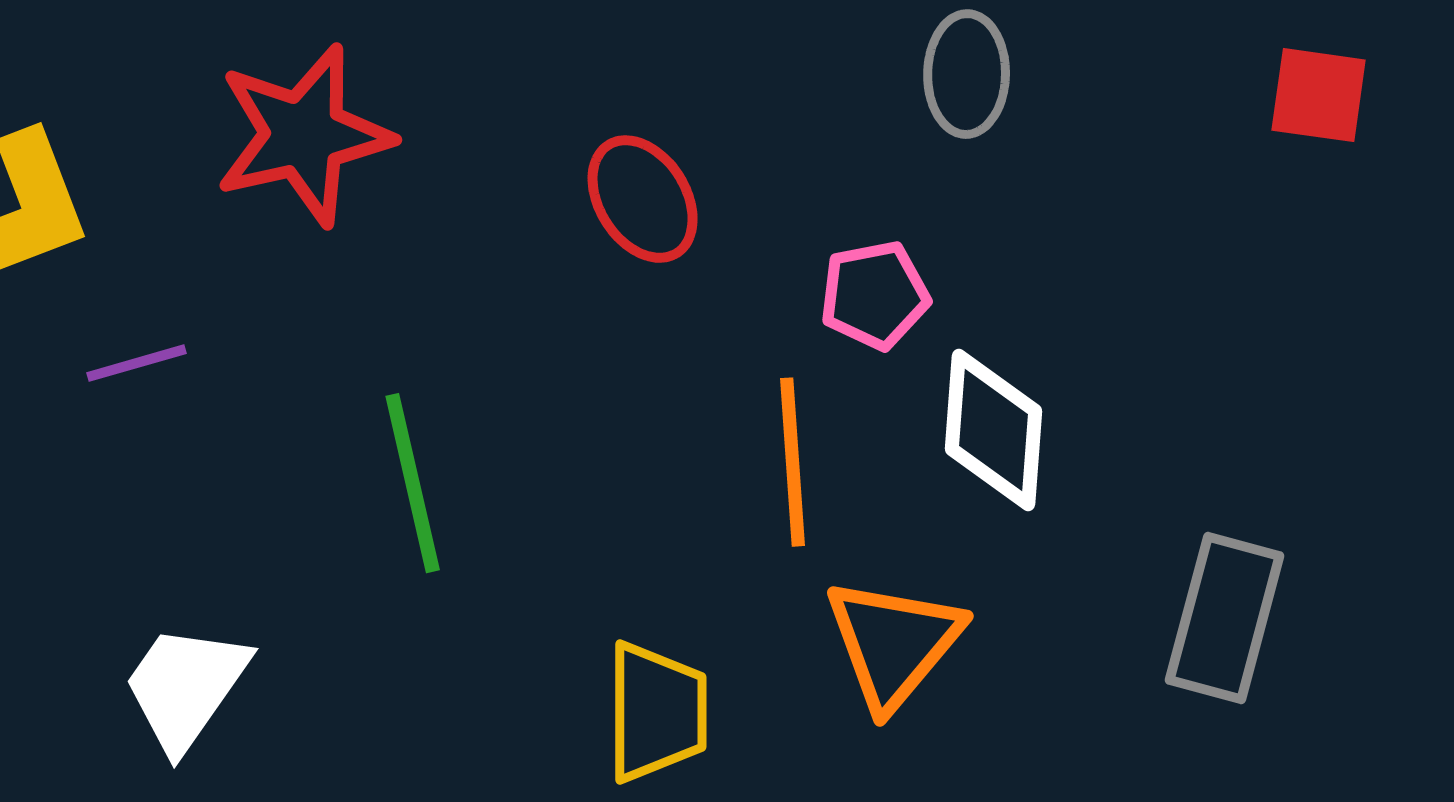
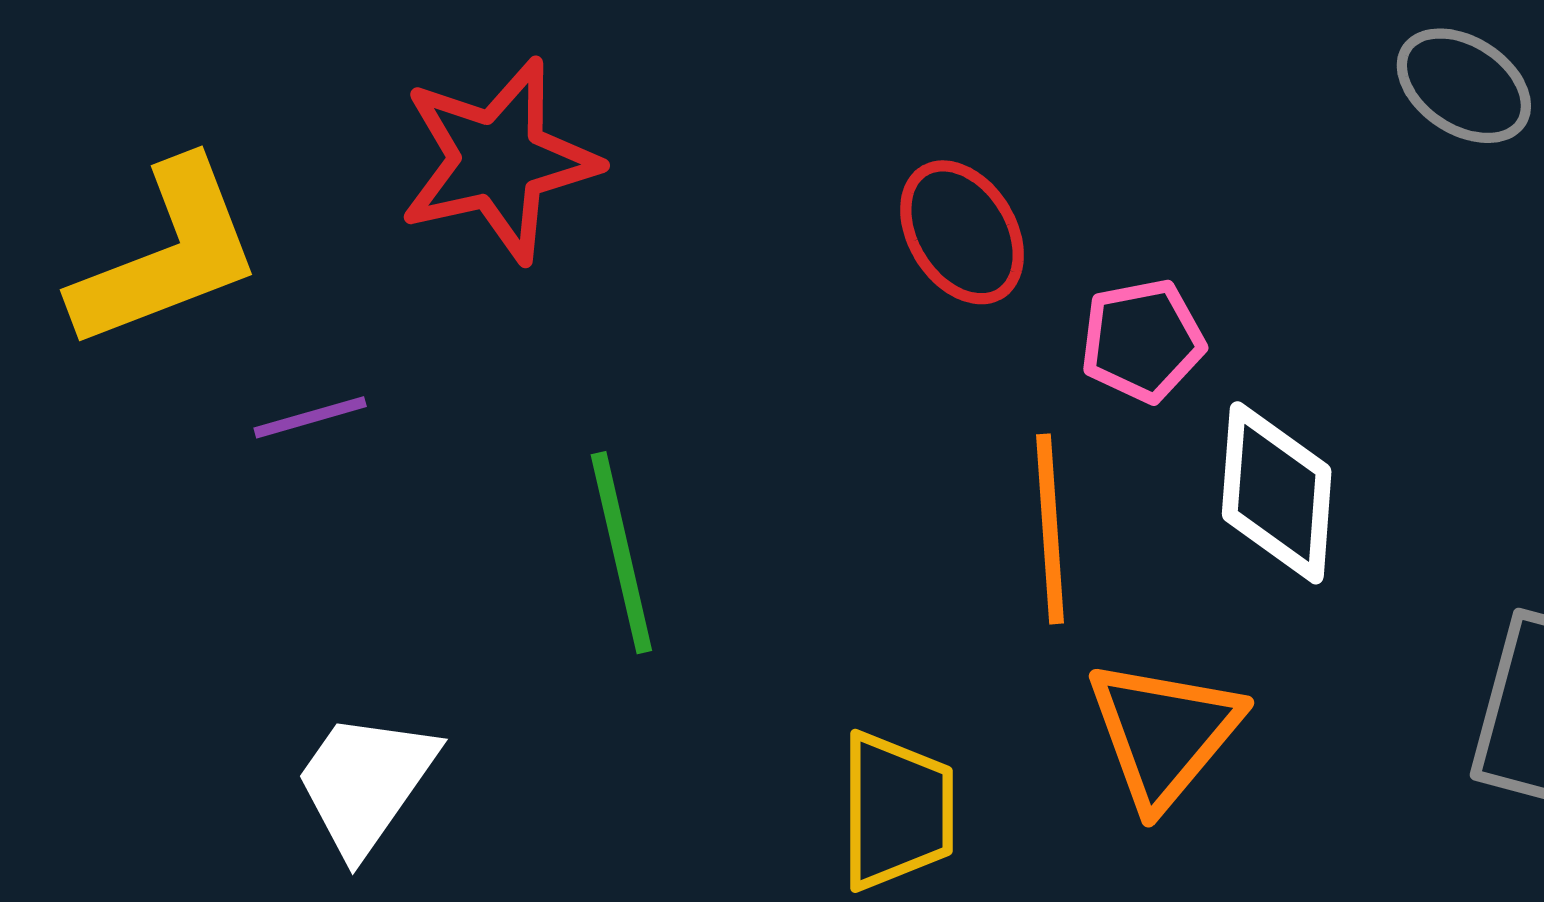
gray ellipse: (967, 74) -> (1464, 86), moved, turned -58
red ellipse: (643, 199) -> (962, 232), moved

